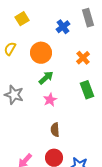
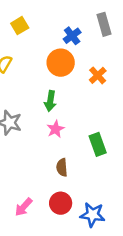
orange circle: (41, 53) -> (61, 63), moved
green arrow: (46, 78) -> (50, 101), turned 140
green rectangle: (87, 90) -> (98, 144), moved

